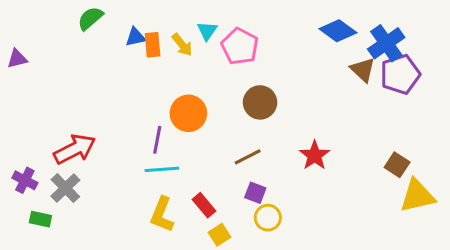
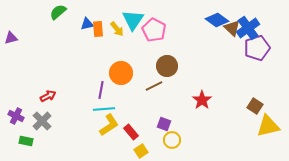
cyan triangle: (207, 31) -> (133, 20), size x1.6
brown triangle: (363, 70) -> (232, 28), moved
red arrow: (75, 149) -> (48, 96), size x0.6
brown line: (248, 157) -> (154, 86), moved
yellow L-shape: (162, 215) -> (109, 125), moved, turned -145

